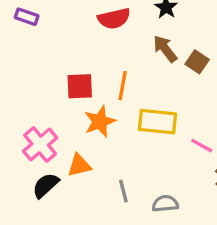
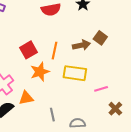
brown arrow: (165, 49) -> (81, 45), moved, turned 114
red square: (80, 86) -> (29, 50), turned -30
pink line: (202, 146) -> (101, 89), turned -48

